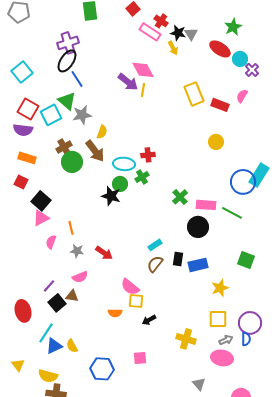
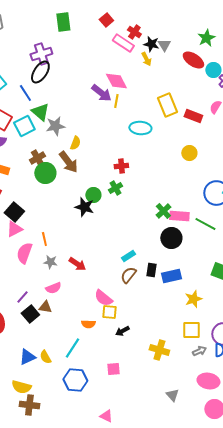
blue line: (77, 79) -> (25, 93), moved
cyan ellipse: (124, 164) -> (140, 128), moved
green cross: (180, 197) -> (163, 211), moved
pink semicircle: (51, 242) -> (24, 253), size x1.5
cyan line: (46, 333) -> (72, 348), moved
pink ellipse: (222, 358) -> (208, 381), moved

